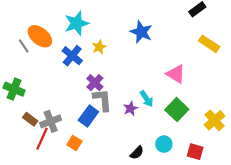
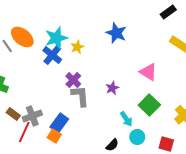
cyan star: (77, 23) -> (56, 38), moved
cyan arrow: (147, 99) -> (126, 119), moved
purple star: (130, 108) -> (112, 88), moved
blue rectangle: (88, 116) -> (59, 123), moved

